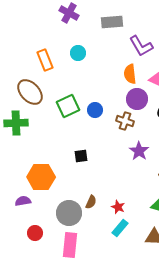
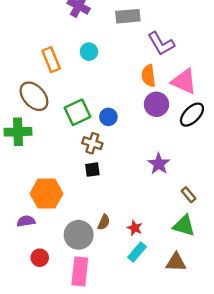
brown cross: (125, 121) -> (92, 143), moved

